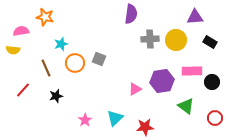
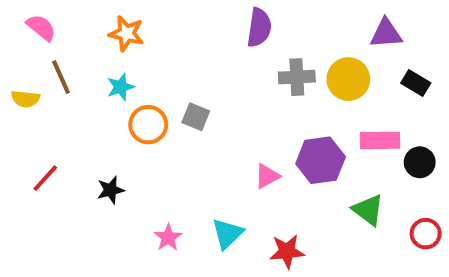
orange star: (45, 17) -> (126, 33), moved
pink semicircle: (21, 31) -> (41, 28), moved, turned 49
brown line: (46, 68) -> (61, 77), moved

